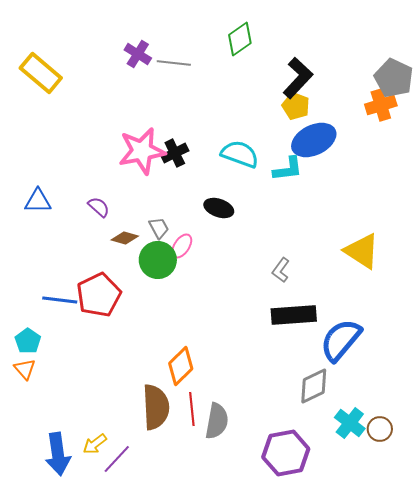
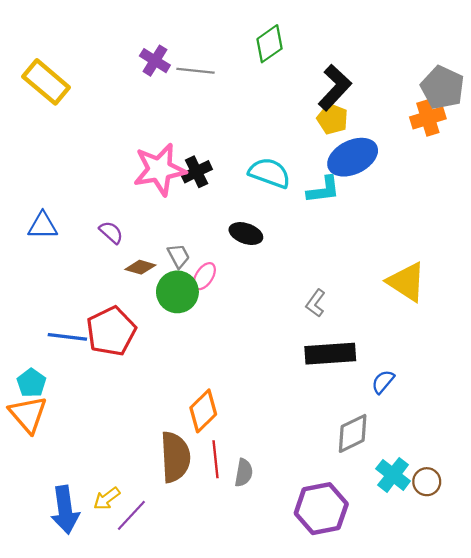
blue semicircle: (341, 340) -> (383, 382), size x0.5
orange triangle: (25, 369) -> (28, 414), size x1.6
gray semicircle: (217, 421) -> (244, 473), size x0.7

